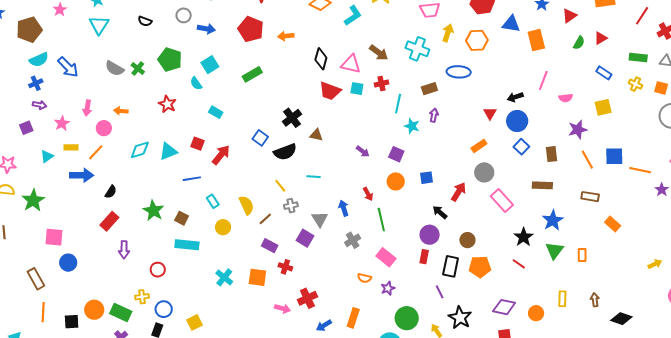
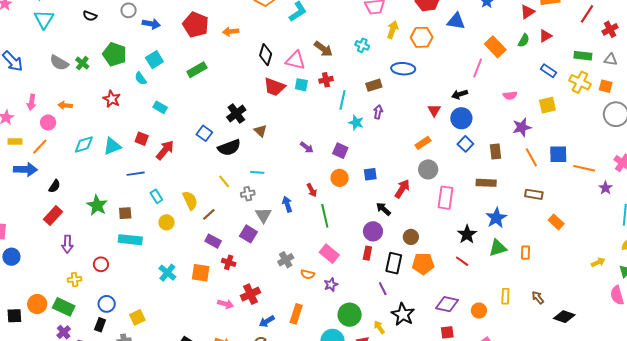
red triangle: (570, 16) -> (527, 12), moved
orange rectangle: (536, 40) -> (495, 47), moved, turned -30
cyan cross: (417, 49) -> (362, 45), size x0.6
pink line: (543, 80) -> (478, 68), moved
yellow cross: (635, 84) -> (580, 82), size x1.5
brown triangle: (316, 135) -> (260, 131), turned 32
pink rectangle: (502, 201) -> (446, 198), turned 50
gray cross: (291, 206) -> (248, 194), moved
brown square: (182, 218) -> (125, 213), turned -32
gray cross: (353, 240) -> (286, 260), moved
green triangle: (554, 250) -> (498, 248), turned 36
yellow cross: (142, 297) -> (75, 279), moved
brown arrow: (595, 300) -> (538, 298), turned -32

